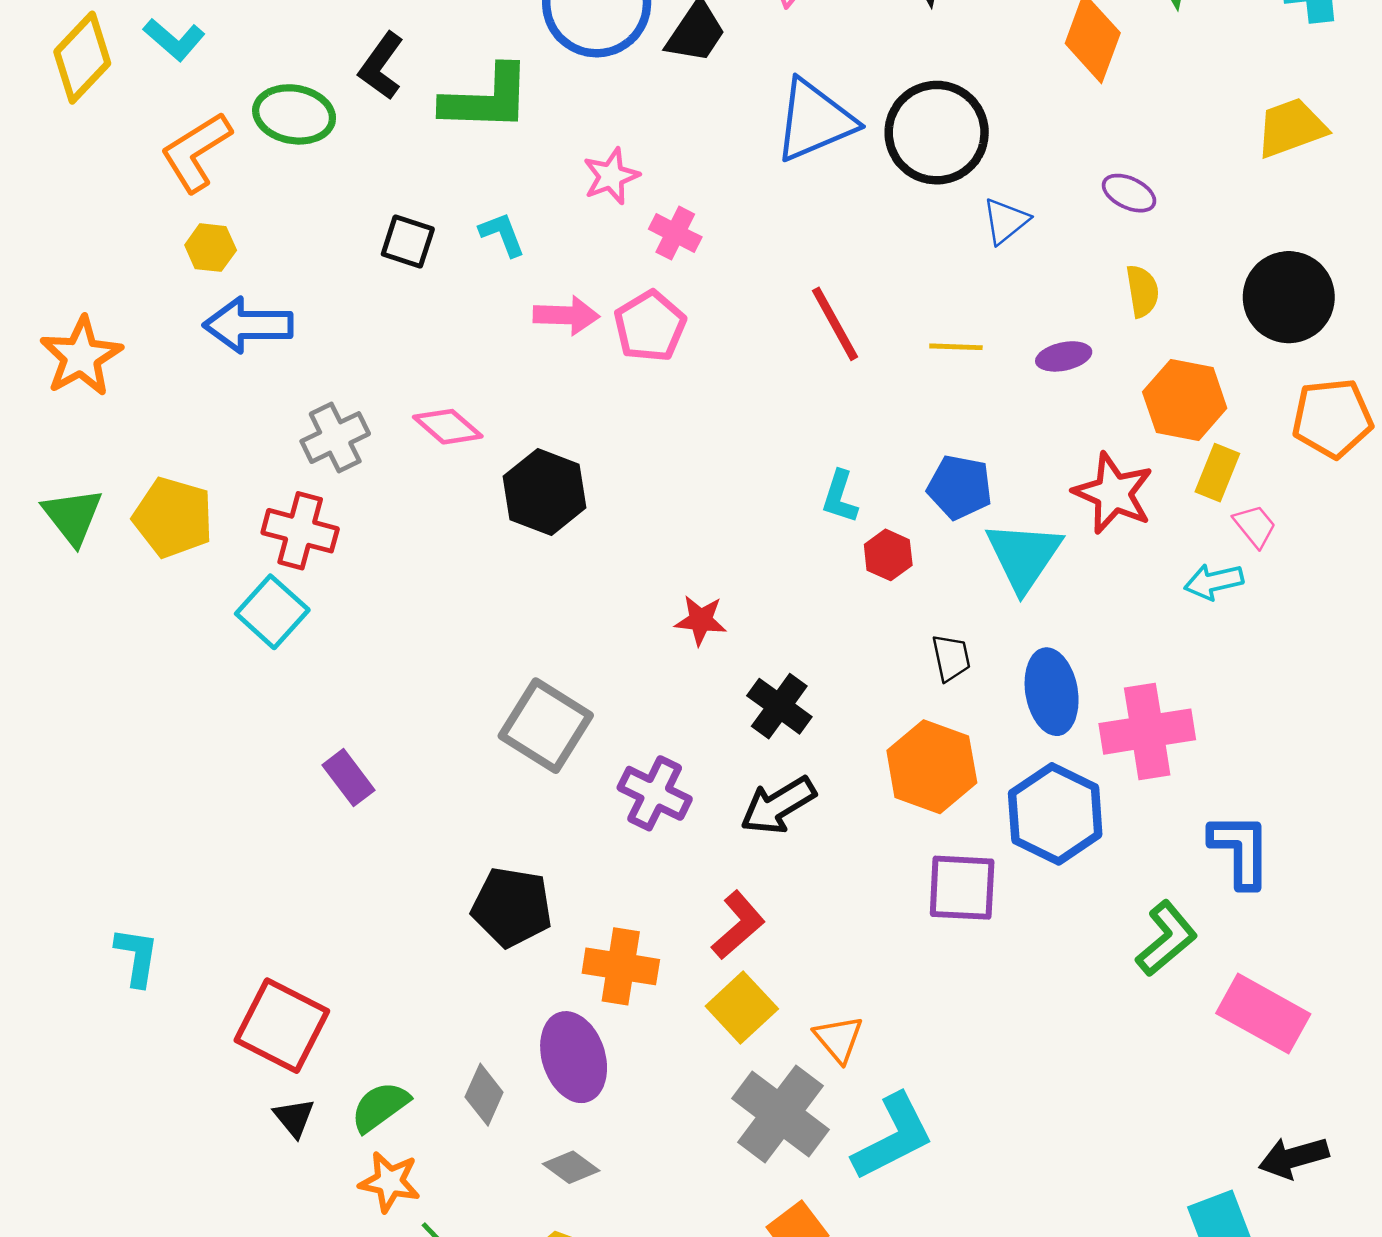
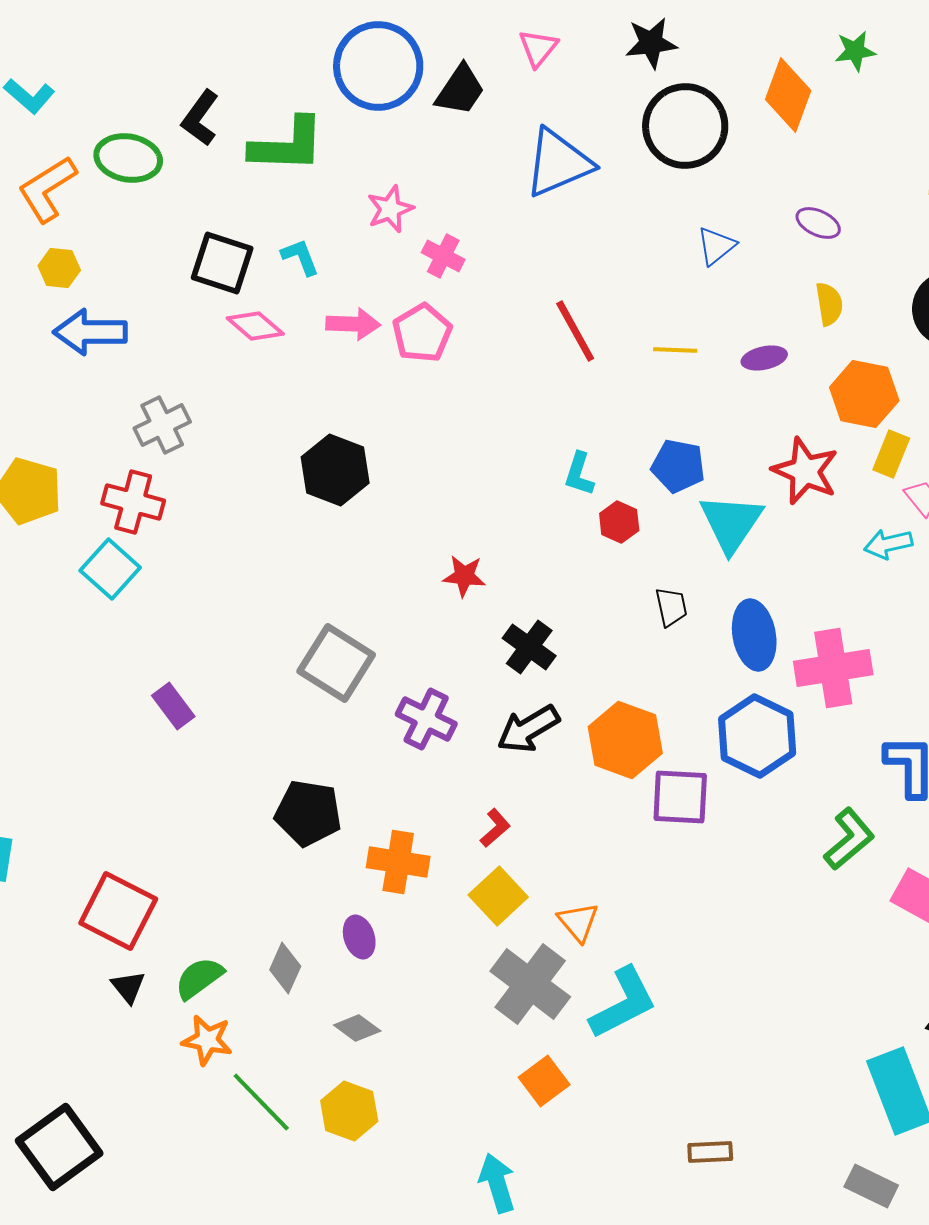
black circle: (937, 133) -> (685, 126), moved
black square: (408, 242) -> (222, 263), size x1.4
pink diamond: (448, 427) -> (255, 326), moved
orange hexagon: (932, 767) -> (625, 740), moved
red L-shape: (738, 925) -> (495, 828), size x0.7
purple ellipse: (574, 1057) -> (359, 937), size x0.6

